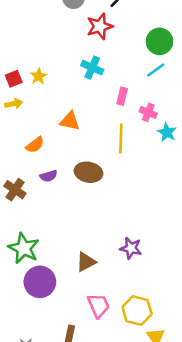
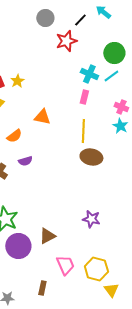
cyan cross: (92, 68) -> (89, 74), moved
pink cross: (148, 112) -> (121, 107), moved
brown ellipse: (88, 172) -> (91, 157), moved
brown triangle: (86, 262) -> (47, 236), moved

